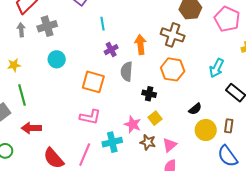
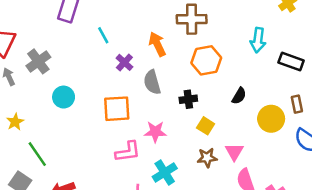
black semicircle: (195, 109) -> (239, 96), moved
pink star: (133, 124) -> (155, 132), moved

